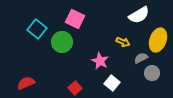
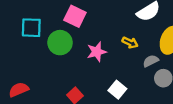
cyan square: (37, 29) -> (31, 28), turned -36
pink star: (100, 61) -> (97, 52), moved, turned 30

